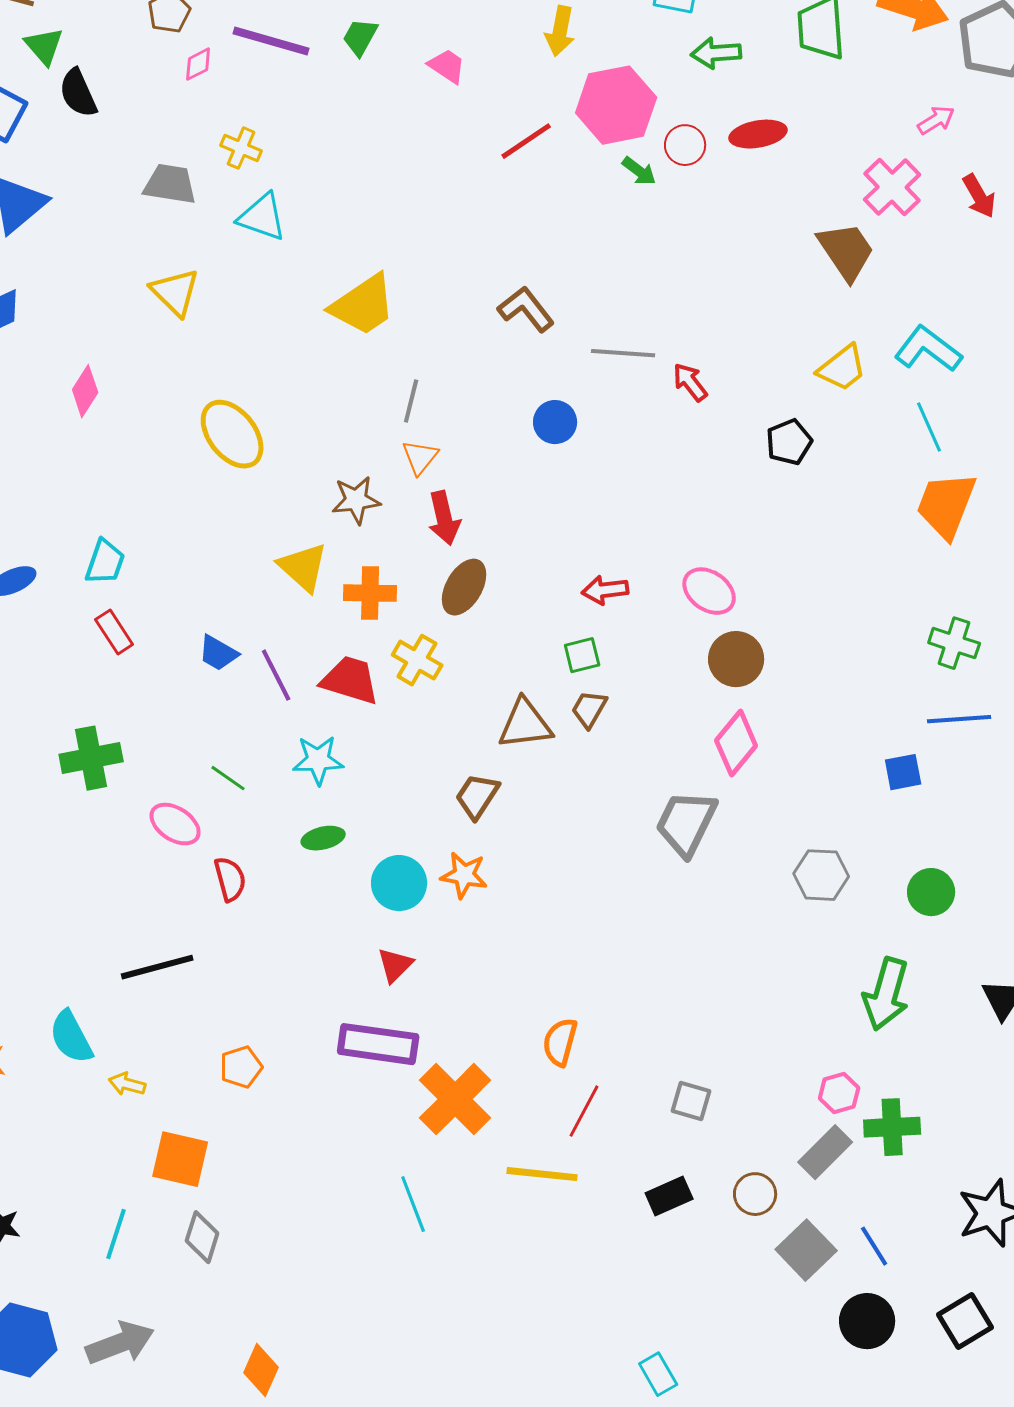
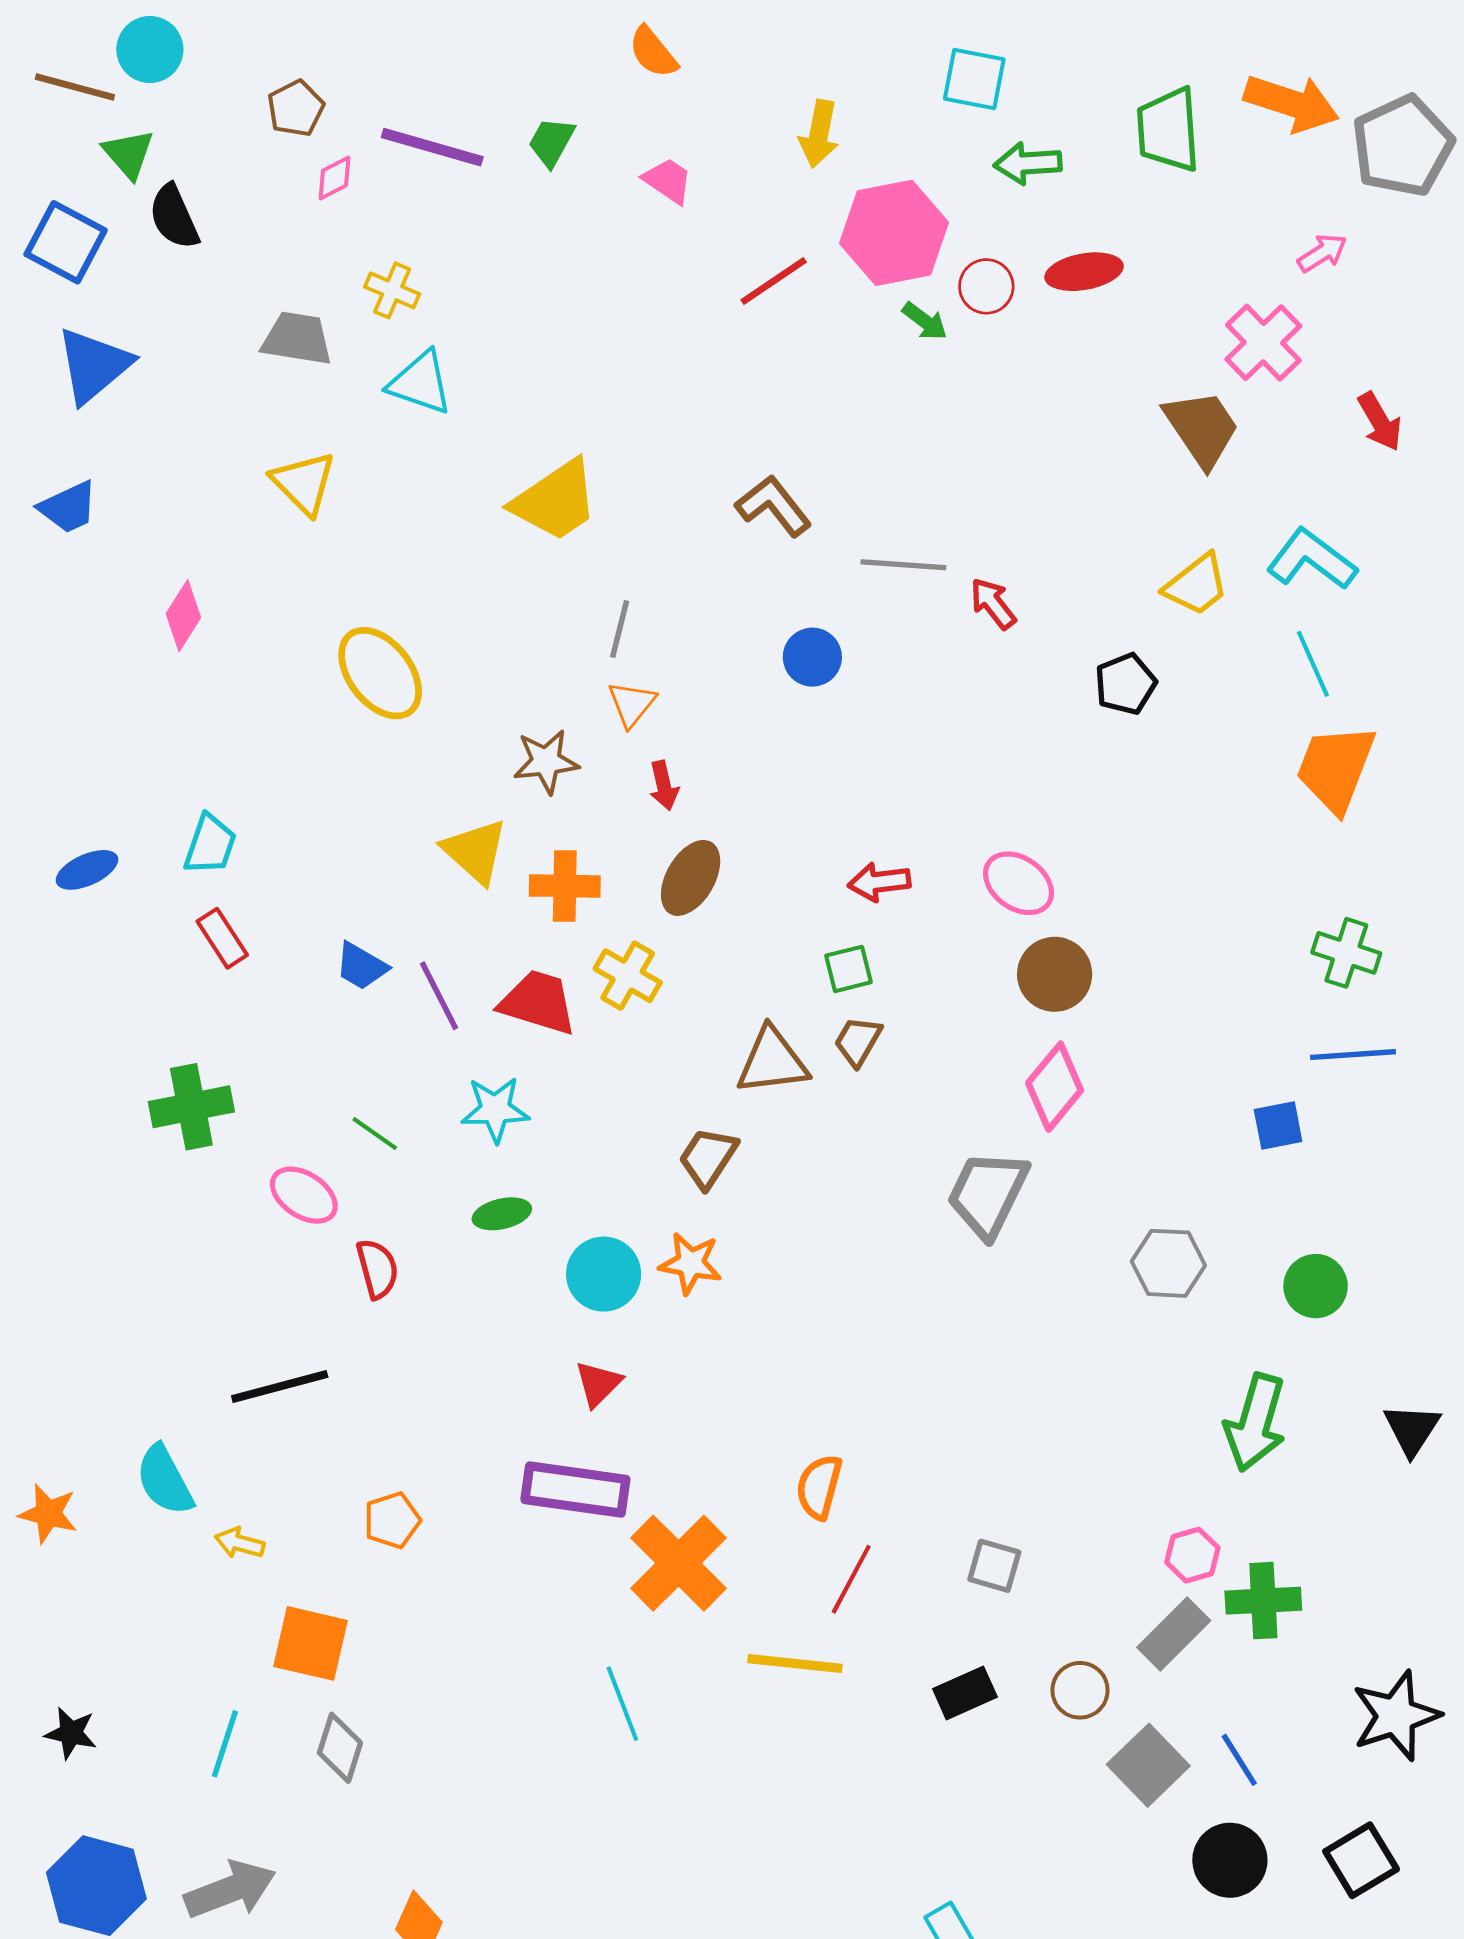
red arrow: (979, 196) -> (1380, 422), moved
red arrow: (444, 518) -> (664, 786), size x0.7

